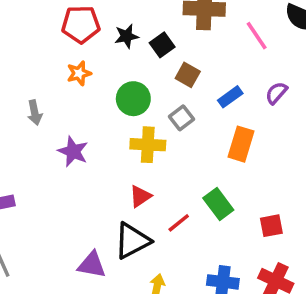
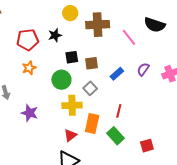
black star: (127, 36) -> (55, 35), moved
black square: (162, 45) -> (72, 57), moved, turned 32
brown square: (188, 75) -> (91, 63), turned -32
orange rectangle: (241, 144) -> (92, 123), moved
red line: (179, 223) -> (119, 111), moved, turned -32

